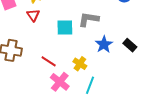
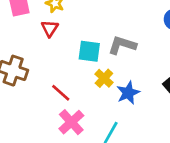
blue star: (104, 44) -> (128, 93), moved
yellow cross: (80, 64) -> (104, 78), moved

